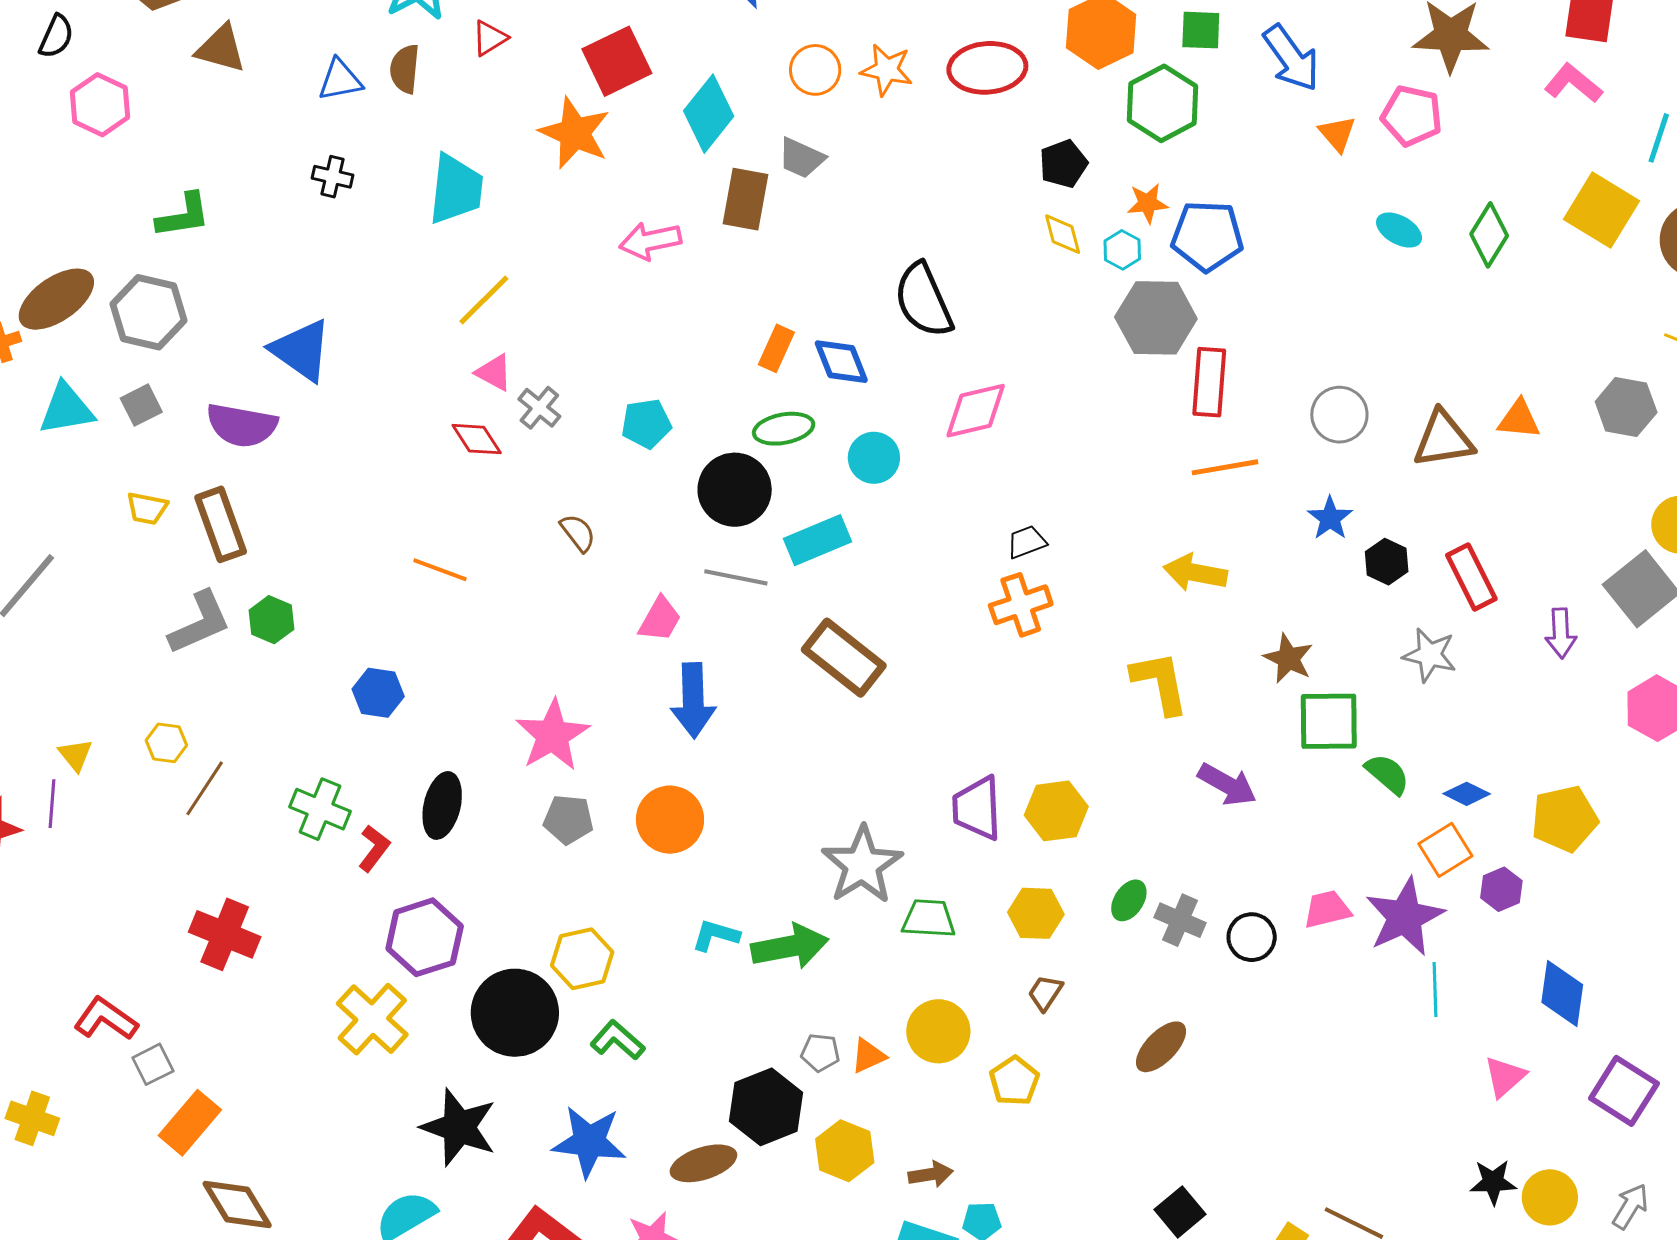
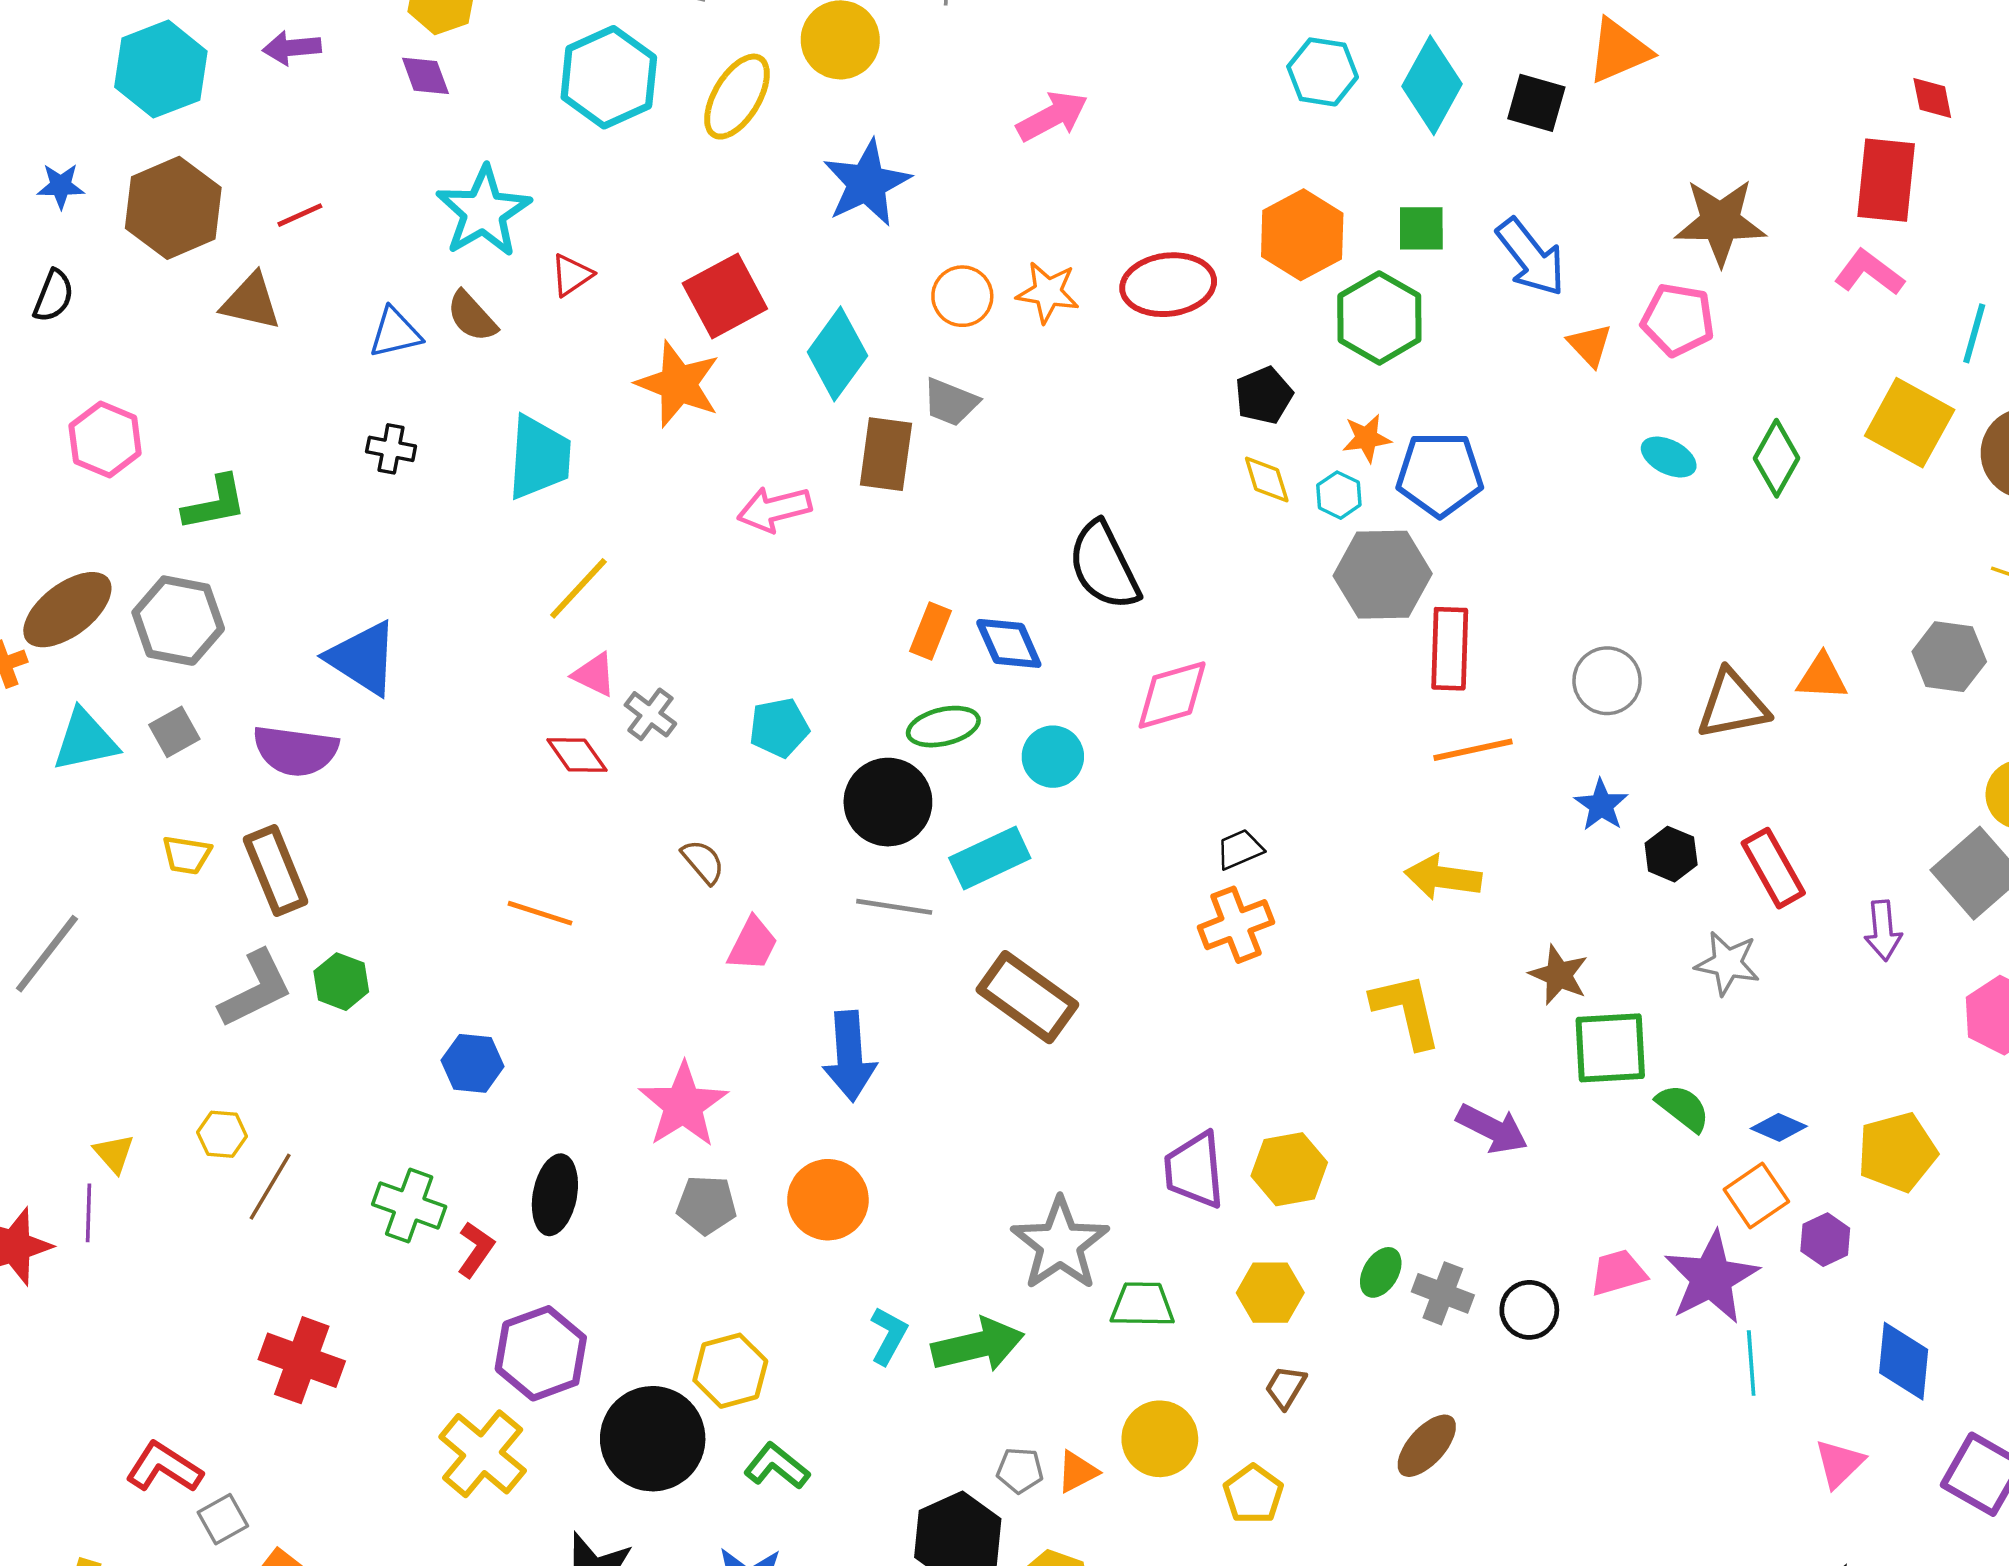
brown semicircle: (405, 69) -> (472, 316), turned -45
pink hexagon: (100, 105) -> (105, 439), moved
pink trapezoid: (660, 619) -> (753, 944), moved
cyan L-shape: (716, 935) -> (889, 1336), turned 105

